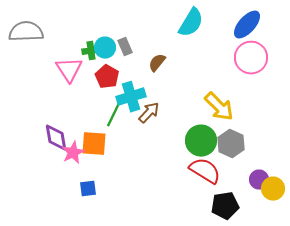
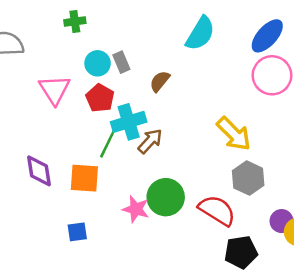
green cross: (91, 51) -> (75, 22), moved
green circle: (201, 141) -> (166, 197), moved
pink star: (73, 153) -> (136, 209), moved, turned -30

